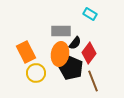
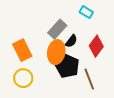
gray rectangle: (61, 31) -> (57, 29), turned -48
red diamond: (89, 53) -> (96, 46), moved
yellow circle: (36, 73) -> (23, 78), moved

